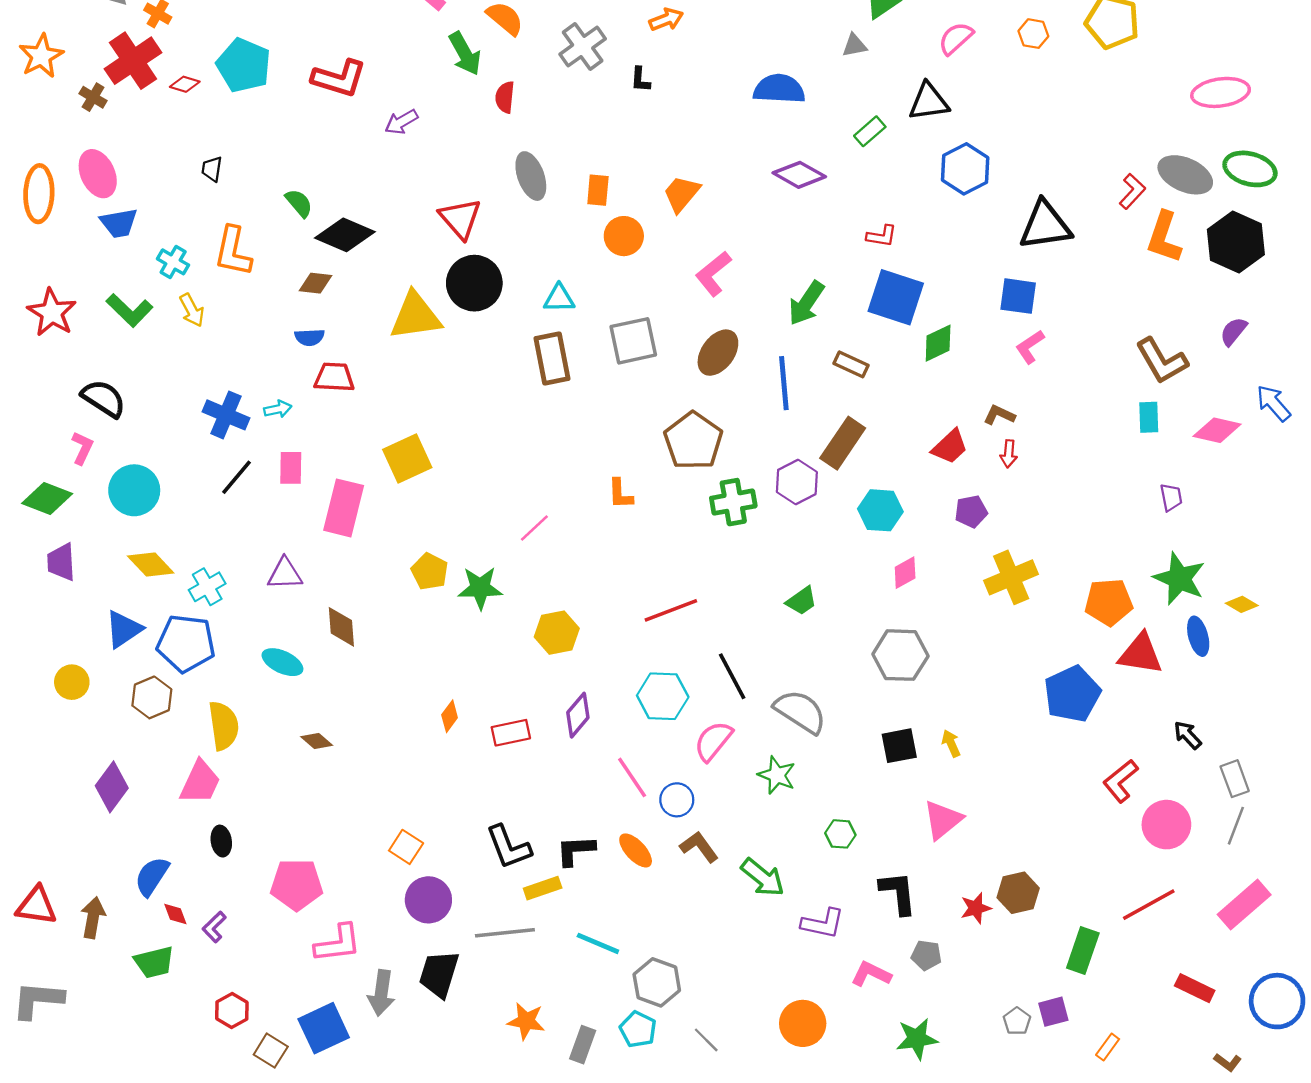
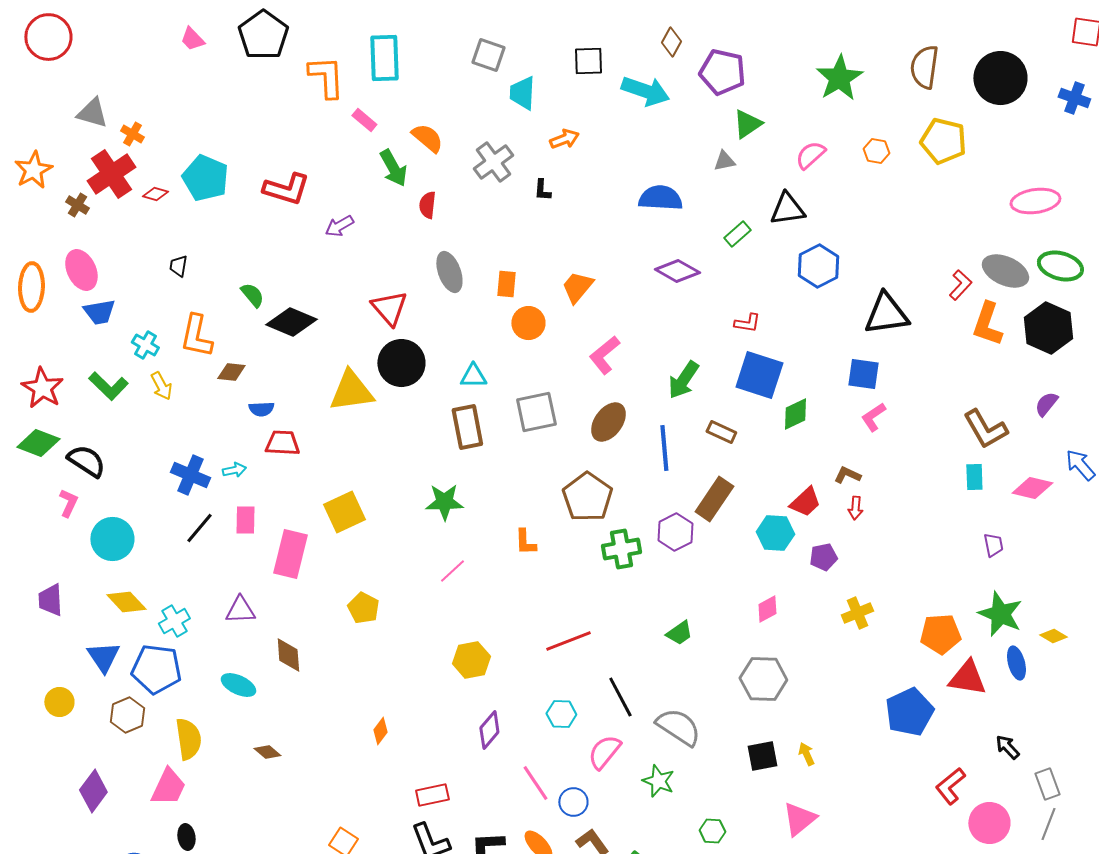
brown diamond: (315, 283) -> (231, 372), moved
green diamond: (47, 499) -> (38, 443), moved
cyan hexagon: (880, 510) -> (775, 533), moved
yellow cross: (1011, 577) -> (857, 613), size x0.7
green star: (480, 588) -> (444, 502), moved
blue triangle: (124, 629) -> (103, 657), turned -30
cyan hexagon: (663, 696) -> (561, 714), size x0.7
red rectangle: (511, 733) -> (432, 795), moved

